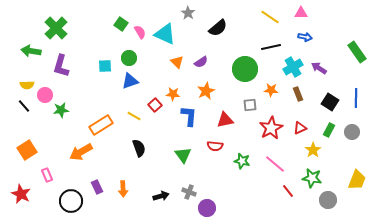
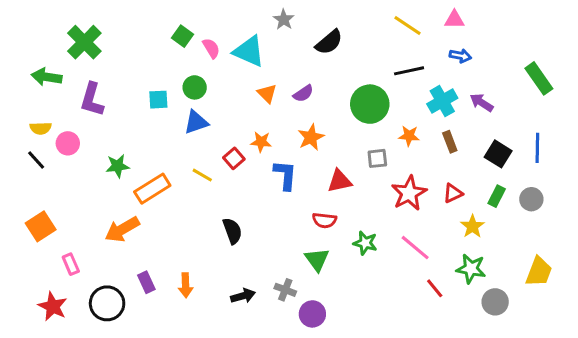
green star: (61, 110) -> (118, 166), moved
black semicircle: (139, 148) -> (232, 231), moved
green triangle: (183, 155) -> (317, 260), moved
red star: (21, 194) -> (53, 306), moved

